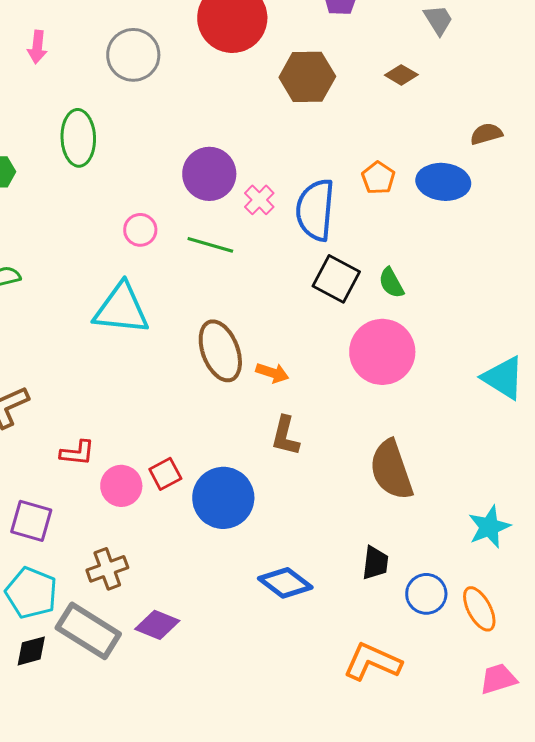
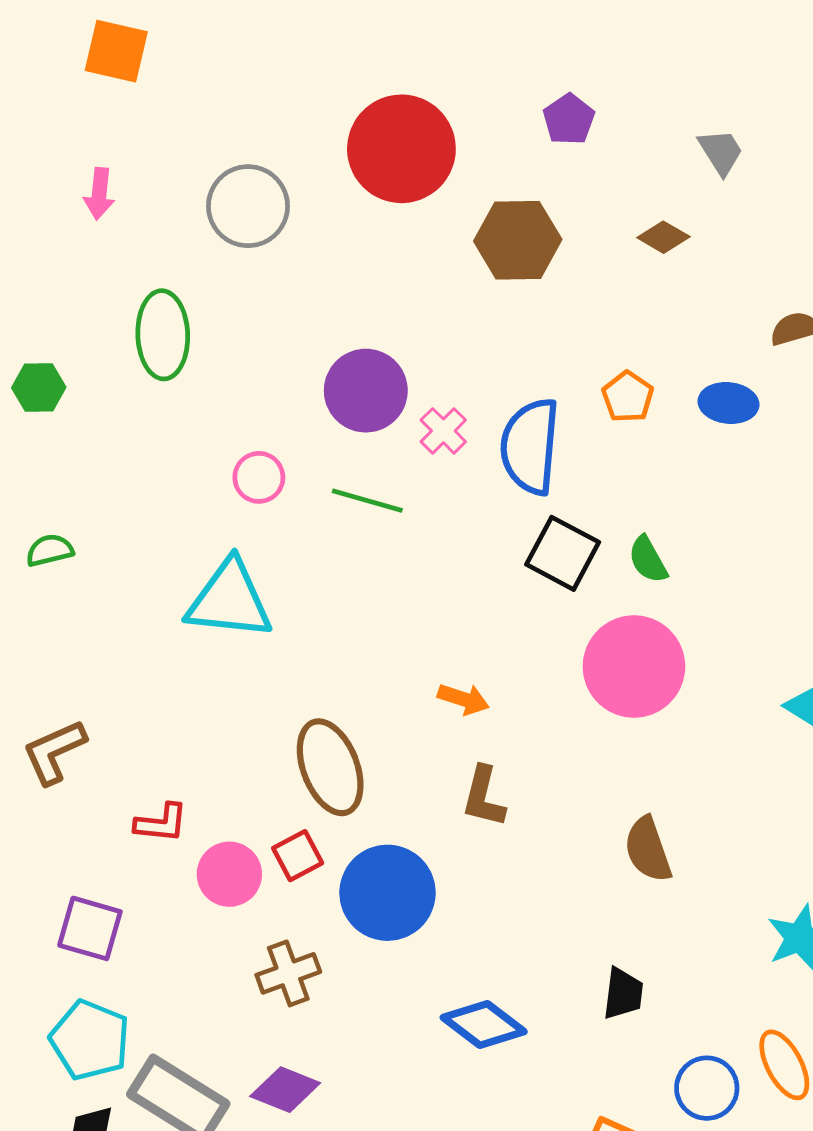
blue ellipse: (443, 182) -> (728, 403), size x0.7
brown ellipse: (220, 351) -> (330, 767), moved
brown semicircle: (391, 470) -> (648, 849), size x0.7
brown cross: (107, 569) -> (288, 973), moved
blue circle: (426, 594) -> (707, 1088), moved

